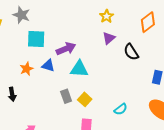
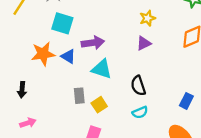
black semicircle: (131, 52) -> (138, 86), moved
orange star: (26, 69) -> (43, 54), size x1.5
black arrow: (12, 94) -> (22, 90), moved
cyan semicircle: (121, 109) -> (140, 112), moved

